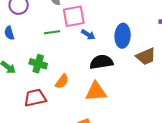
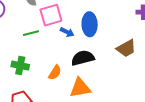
blue ellipse: (123, 36) -> (90, 24), moved
orange semicircle: (62, 81) -> (55, 72), moved

